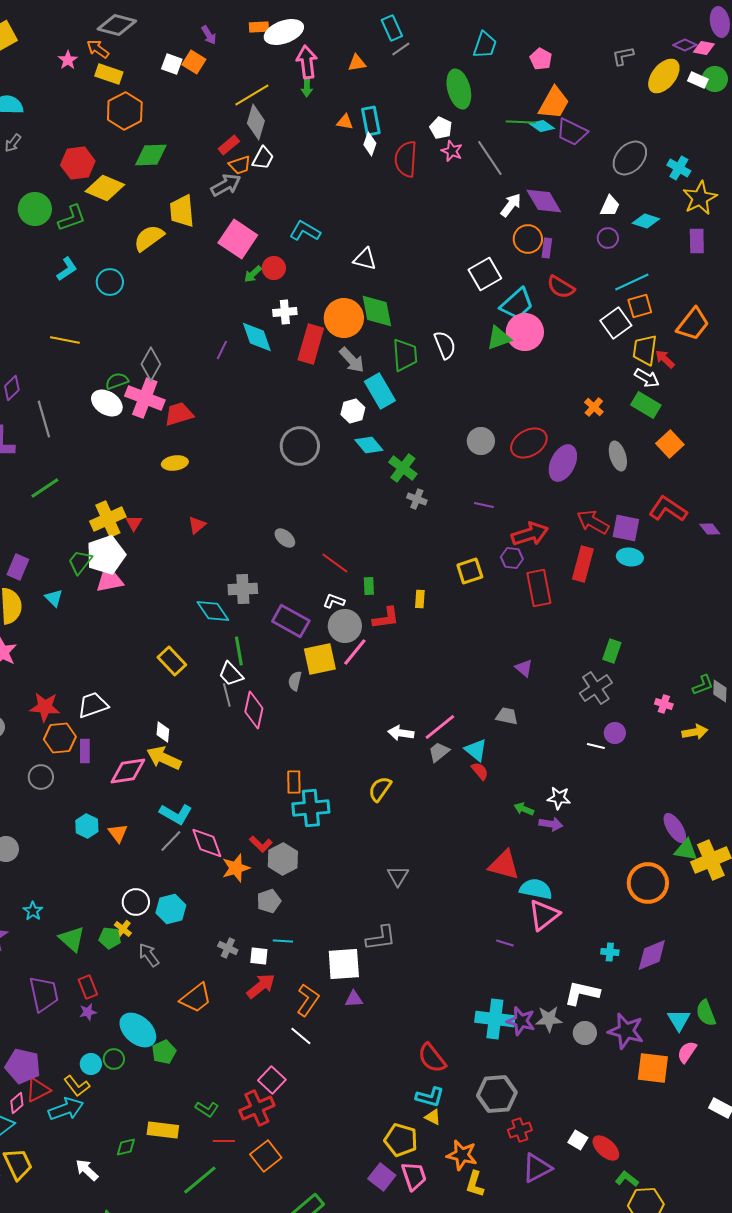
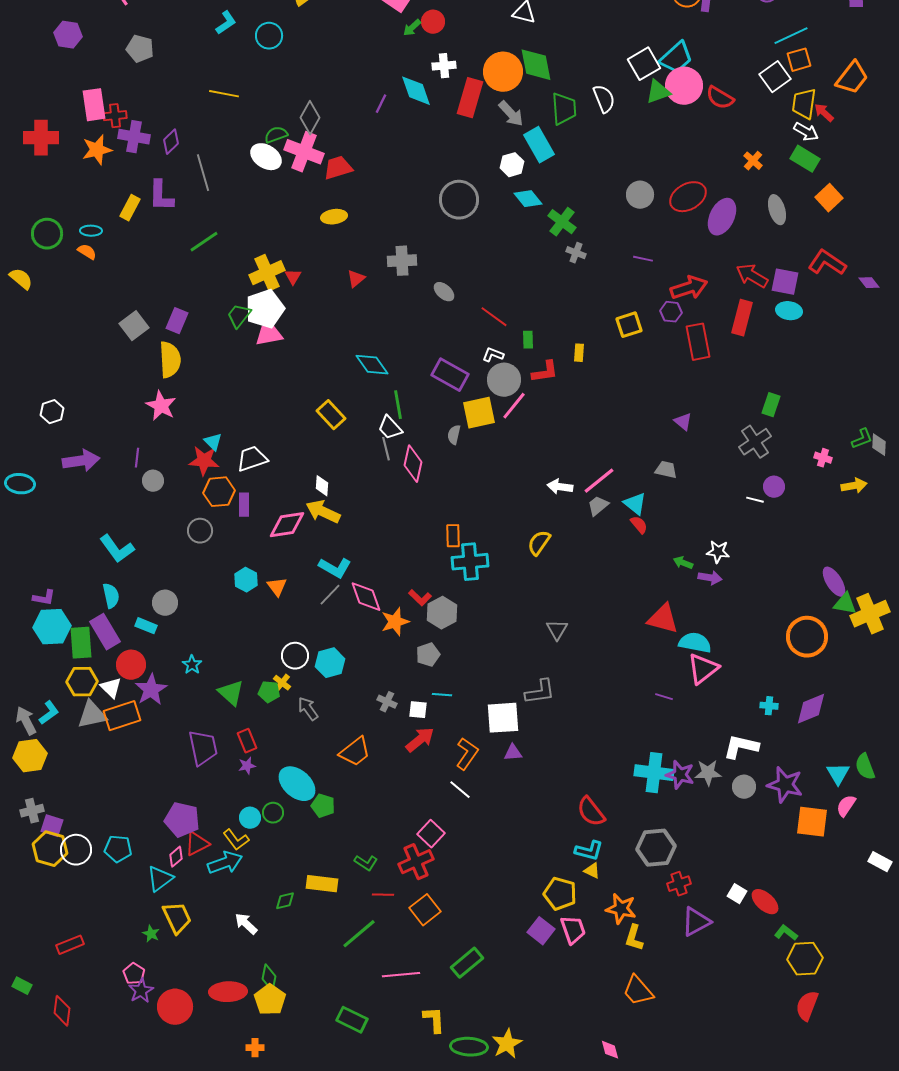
white square: (485, 274) -> (644, 64), moved
red semicircle: (561, 287) -> (720, 98), moved
gray cross: (243, 589) -> (402, 261), moved
cyan triangle: (54, 598) -> (213, 442), moved
green pentagon: (164, 1052) -> (323, 806), turned -30

